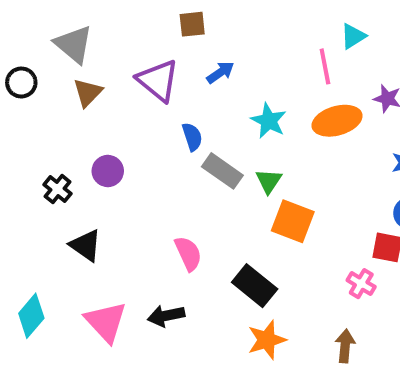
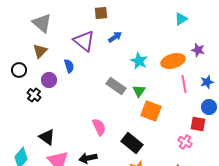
pink line: (325, 66) -> (184, 84), moved
black circle: (21, 82) -> (19, 70), moved
brown triangle: (88, 93) -> (40, 51), moved
blue semicircle: (192, 137) -> (69, 66), moved
purple circle: (108, 171) -> (49, 80), moved
black triangle: (86, 245) -> (47, 137), moved

